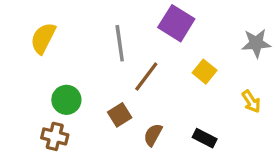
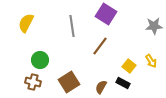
yellow square: (205, 72) -> (129, 66), moved
brown line: (146, 77) -> (100, 46), moved
brown square: (120, 115) -> (69, 82), moved, size x1.5
brown semicircle: (153, 135) -> (101, 87), moved

